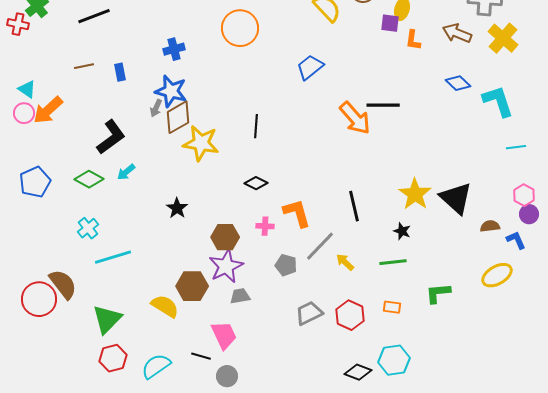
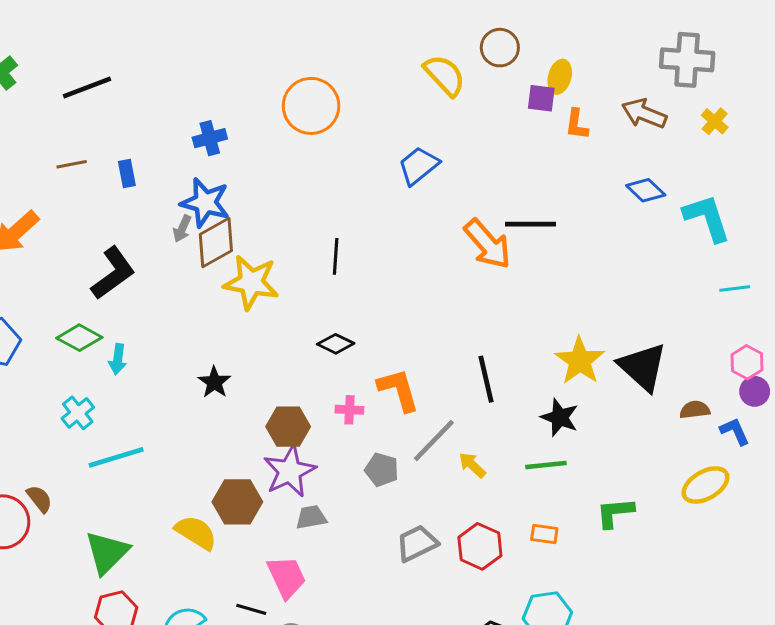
yellow cross: (503, 38) -> (715, 121), size x0.6
cyan arrow: (126, 172) -> (118, 359), moved, turned -42
black star: (402, 231) -> (560, 417), size x1.4
brown semicircle: (63, 284) -> (39, 499), size x0.6

